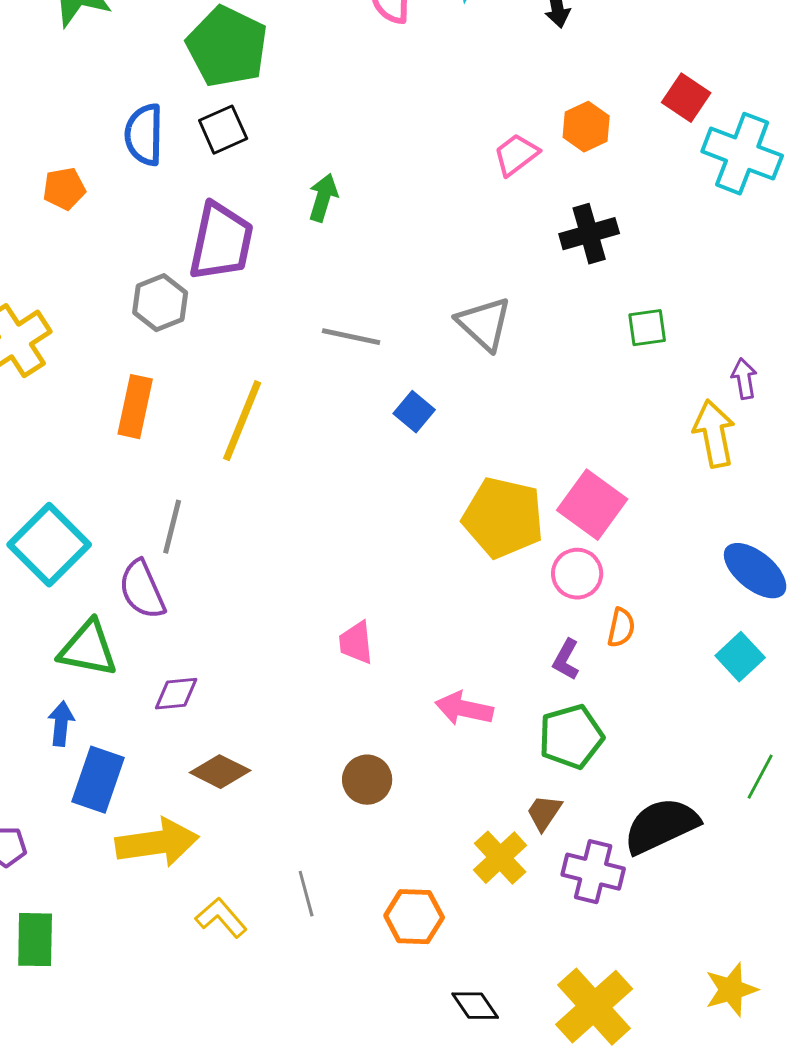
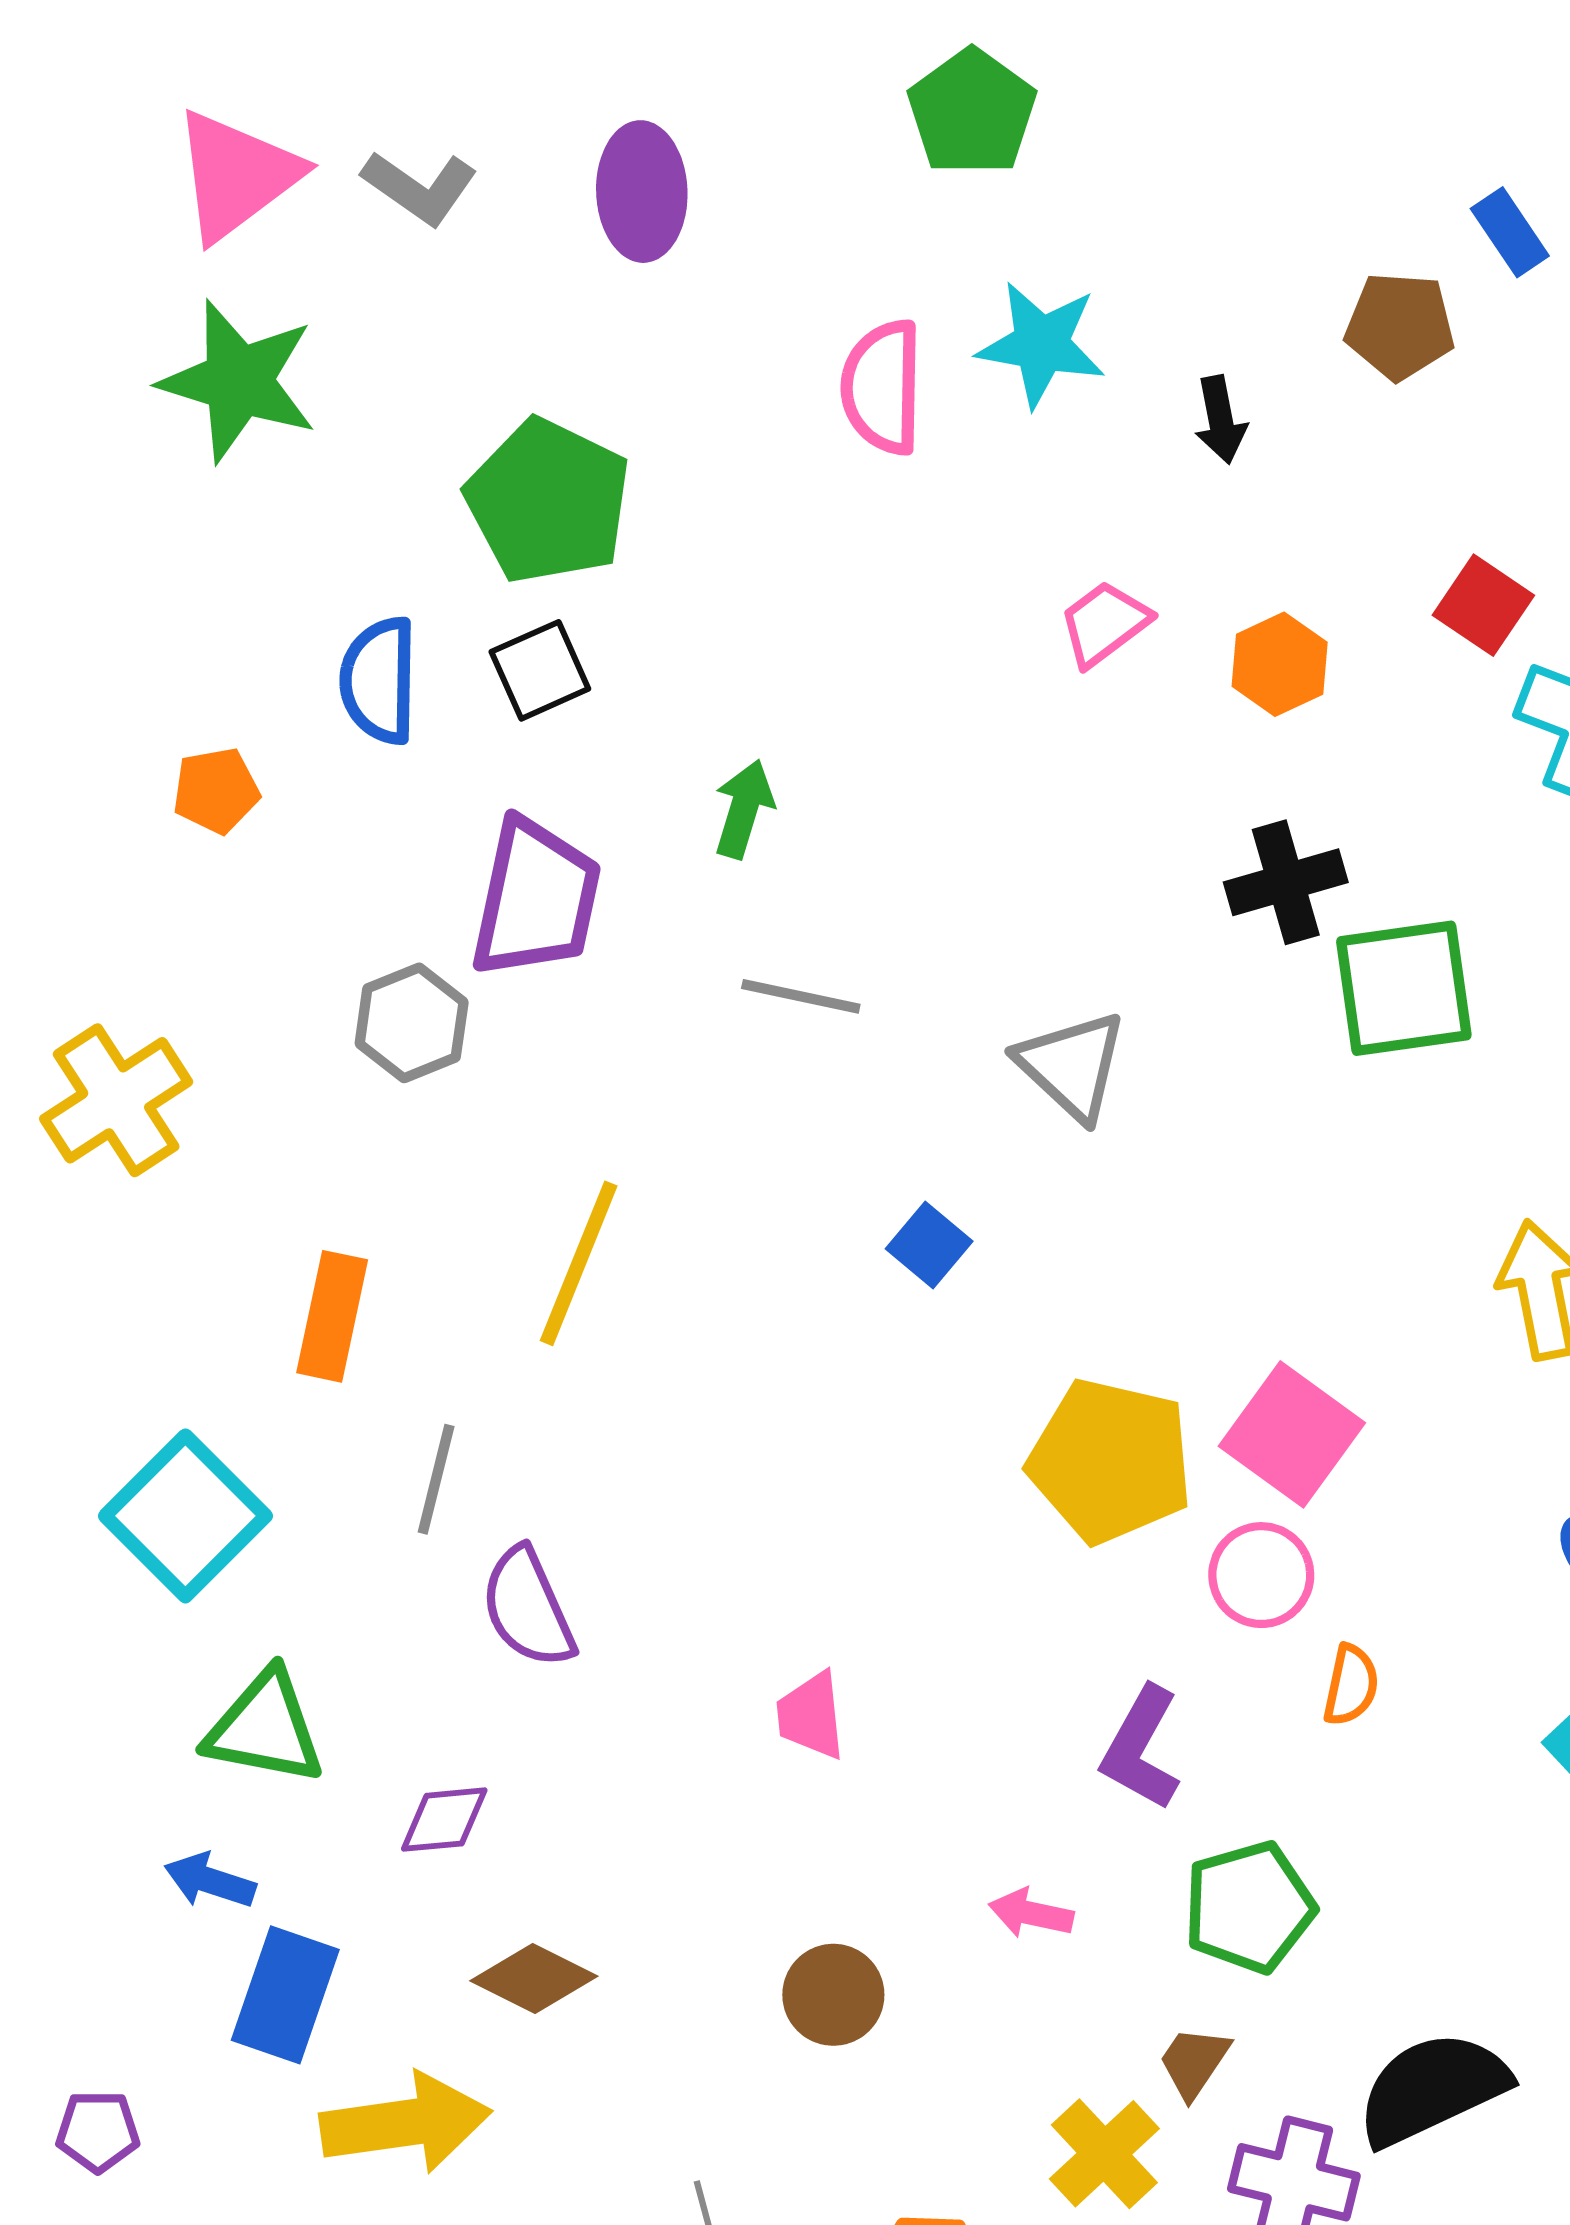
pink trapezoid: (516, 155) -> (1104, 623), moved
green square: (647, 328) -> (1404, 988), moved, size x1.8
gray line: (351, 337) -> (801, 996), moved
orange rectangle: (135, 407) -> (332, 1316), moved
purple semicircle: (142, 590) -> (528, 1608), moved
purple L-shape: (566, 660) -> (1141, 1748), moved, size x1.5
pink arrow: (464, 709) -> (1031, 1913), moved, size x0.7
blue arrow: (61, 724) -> (210, 1881), turned -78

